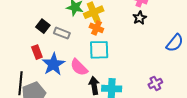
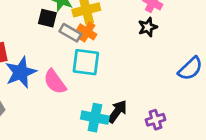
black square: (43, 26) -> (47, 18), moved, turned -32
gray rectangle: (62, 33) -> (70, 33), moved
black arrow: (94, 86) -> (117, 111), moved, turned 36

